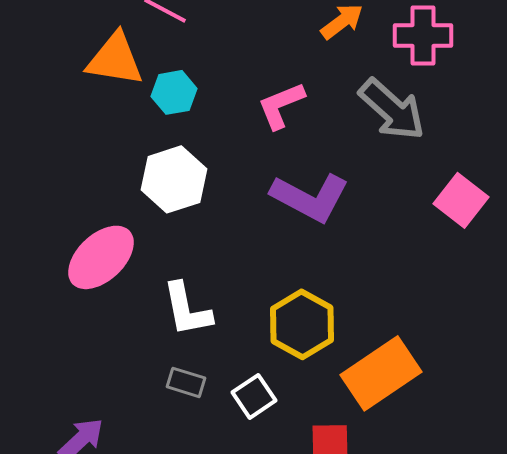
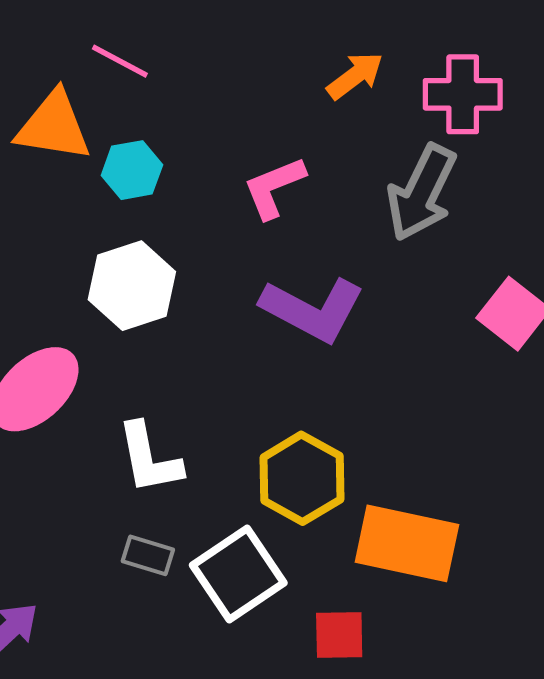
gray arrow: (392, 109) -> (422, 193), turned 74
orange rectangle: (381, 373) -> (407, 543), turned 46
white square: (254, 396) -> (238, 574), size x1.6

